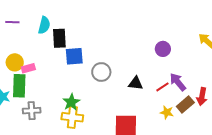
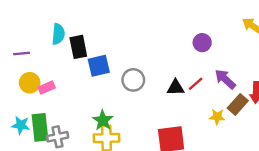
purple line: (12, 22) -> (21, 54), moved
green rectangle: (19, 86) -> (40, 127), moved
red line: (162, 87) -> (196, 84), moved

